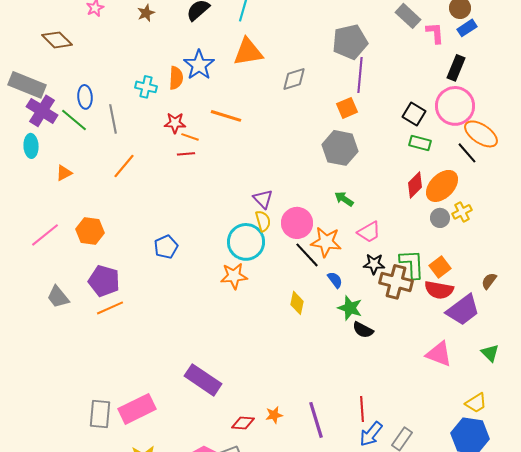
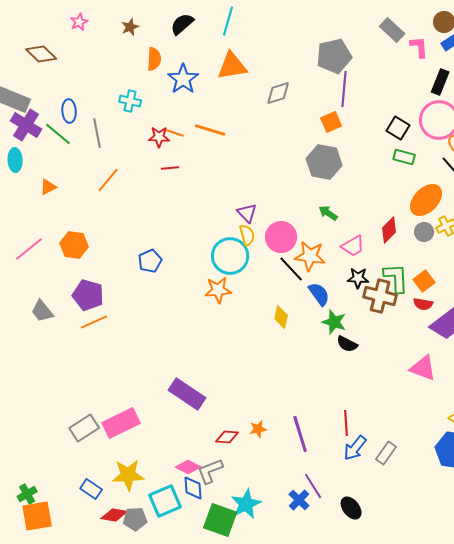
orange semicircle: (176, 78) -> (154, 59), moved
orange line: (190, 137) -> (175, 133), moved
red diamond: (415, 185) -> (389, 230), moved
blue semicircle: (335, 280) -> (319, 294), size x1.4
red semicircle: (439, 290) -> (423, 304), size x0.7
gray rectangle: (100, 414) -> (84, 428), turned 52

